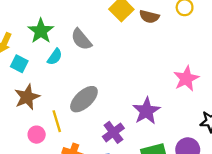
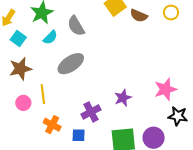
pink star: (186, 79) -> (165, 89), moved
gray ellipse: (84, 99) -> (71, 64), moved
purple star: (146, 111) -> (123, 98), size x0.7

